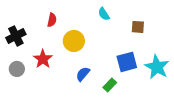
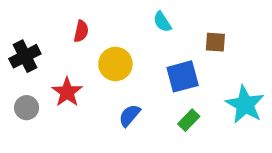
blue square: (127, 62) -> (183, 76), moved
green rectangle: (110, 85) -> (189, 120), moved

